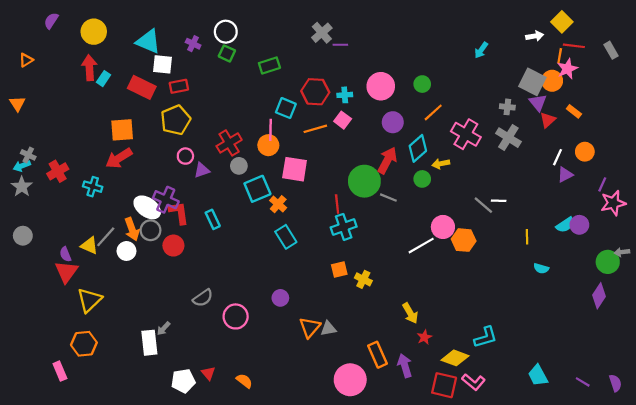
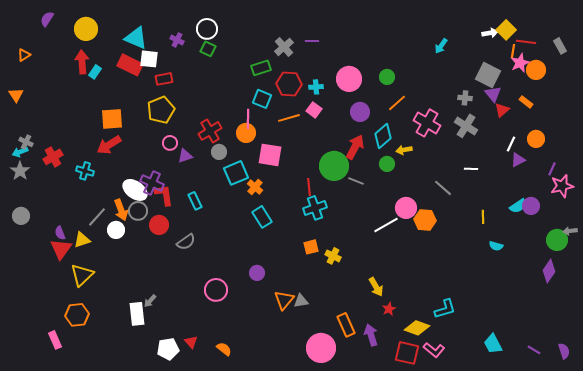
yellow square: (562, 22) -> (506, 30), moved
gray cross: (322, 33) -> (284, 47), moved
green rectangle: (269, 65) -> (261, 68), moved
orange circle: (552, 81) -> (536, 70), moved
red rectangle: (142, 87) -> (130, 65), moved
white line: (499, 201) -> (471, 169), moved
yellow triangle: (89, 246) -> (82, 240), moved, turned -42
gray semicircle: (203, 298) -> (186, 242), moved

